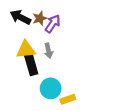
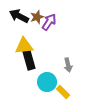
gray arrow: (48, 51) -> (68, 65), moved
yellow rectangle: (68, 99) -> (63, 92), turned 64

